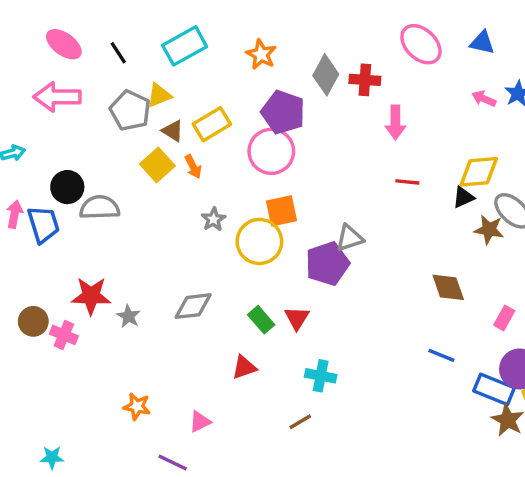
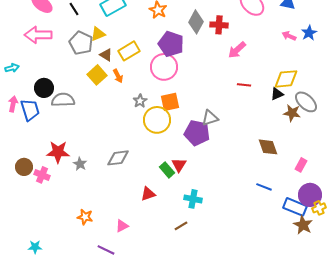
pink arrow: (395, 122) -> (237, 50), turned 48
gray star: (214, 219) -> (140, 101), moved
purple pentagon: (327, 264) -> (197, 133), turned 30
green rectangle: (261, 320) -> (167, 170), moved

